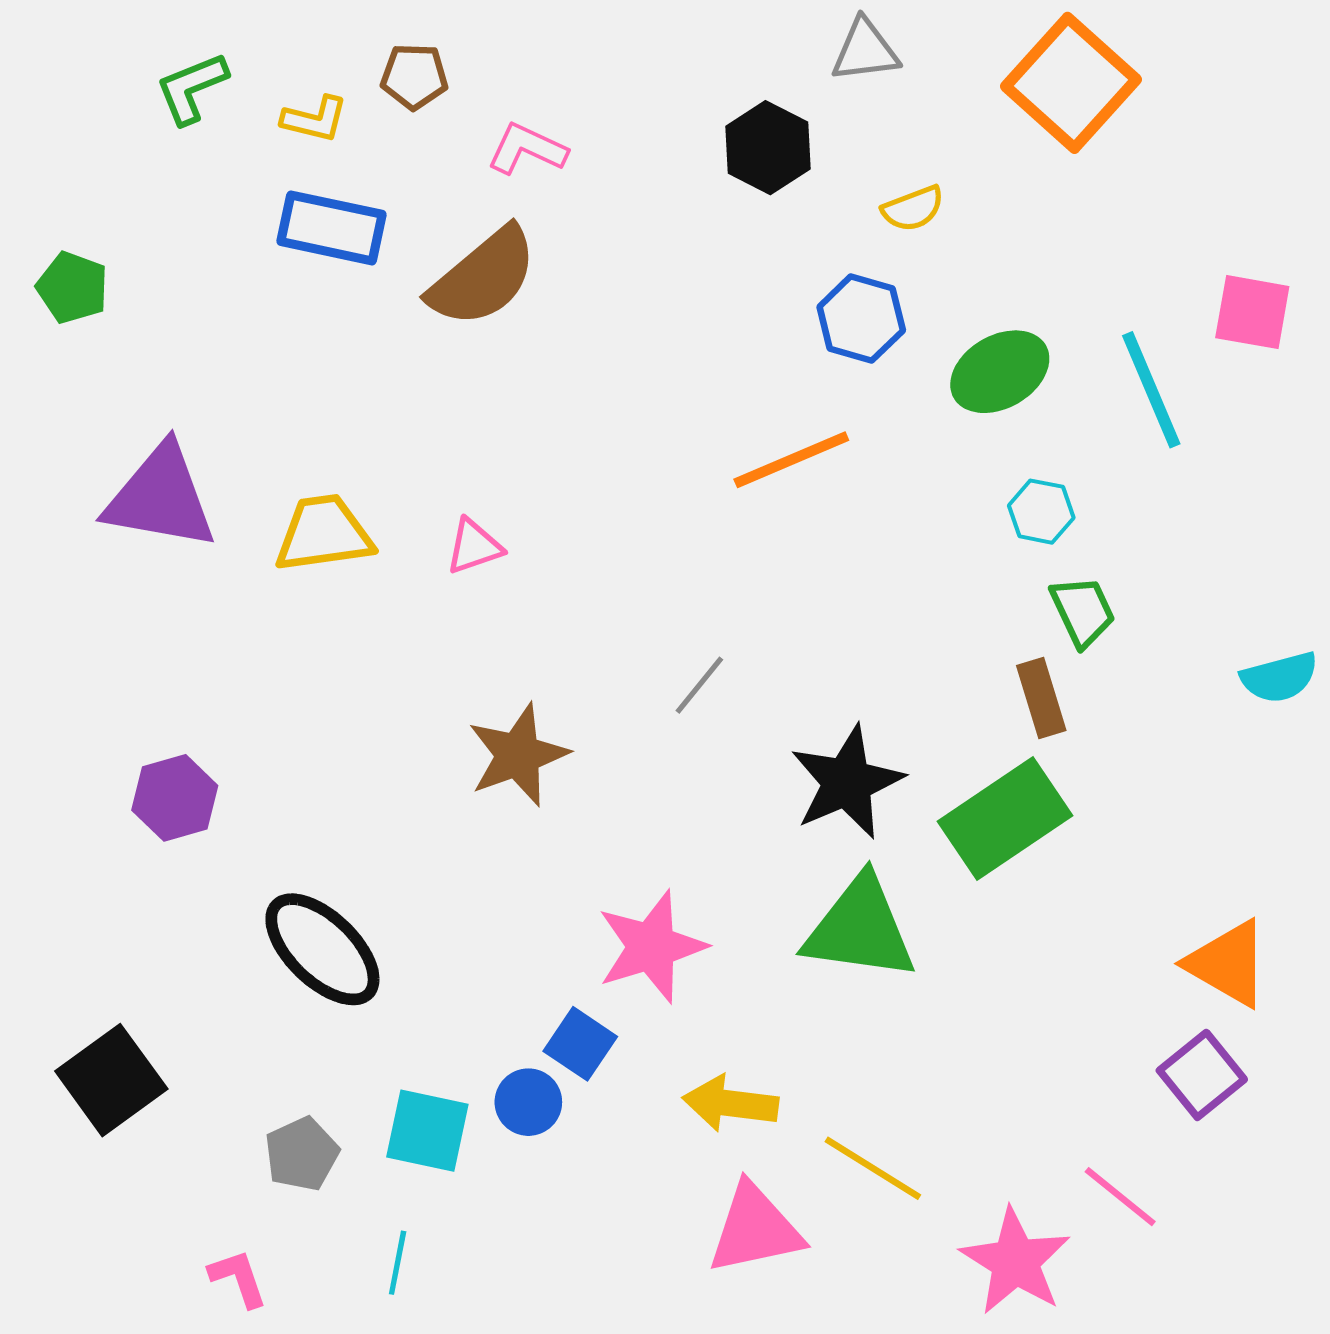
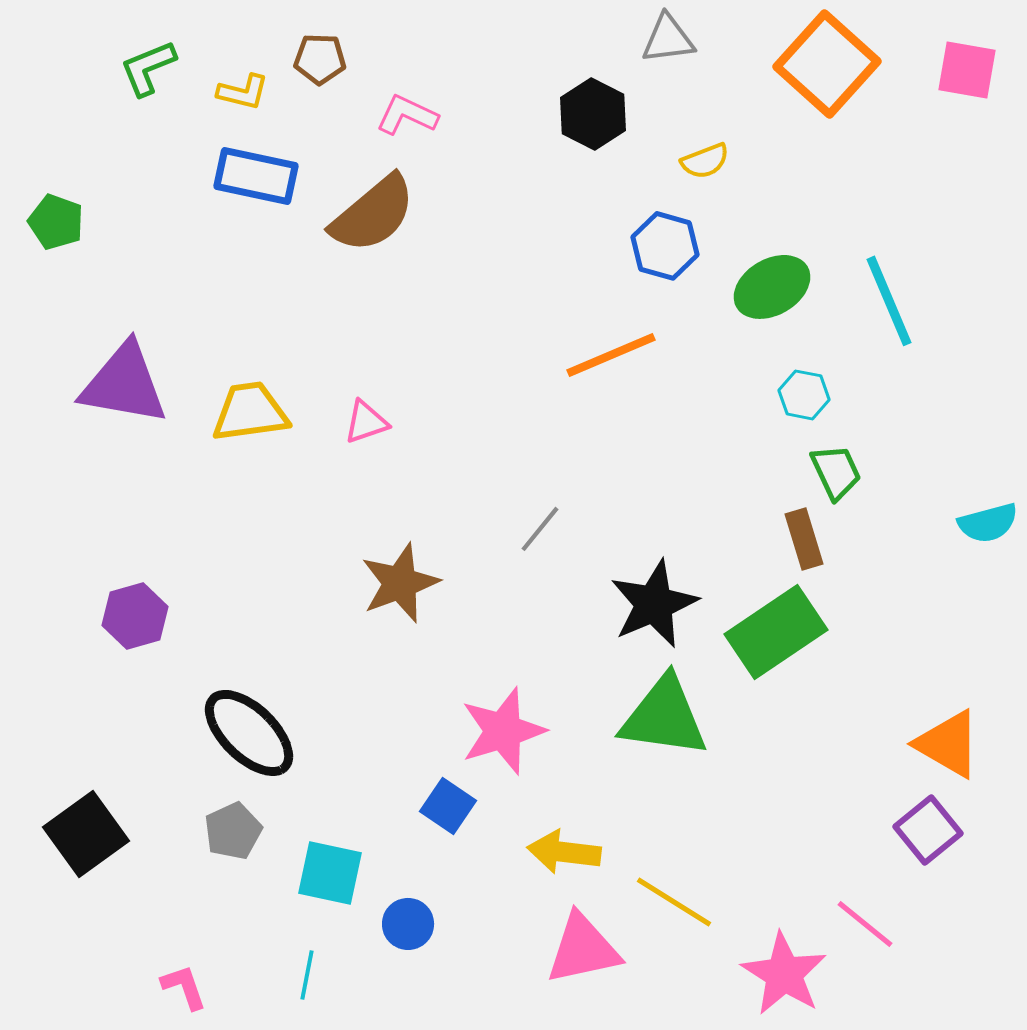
pink square: (1252, 312) -> (967, 70), moved
blue circle: (528, 1102) -> (408, 924), moved
gray pentagon: (302, 1154) -> (233, 831), moved

